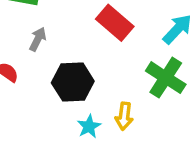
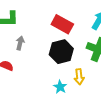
black hexagon: (73, 82) -> (61, 52), moved

